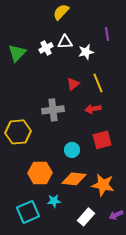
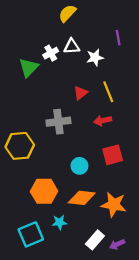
green triangle: (17, 53) -> (29, 67), moved
purple arrow: (116, 215) -> (117, 244), moved

